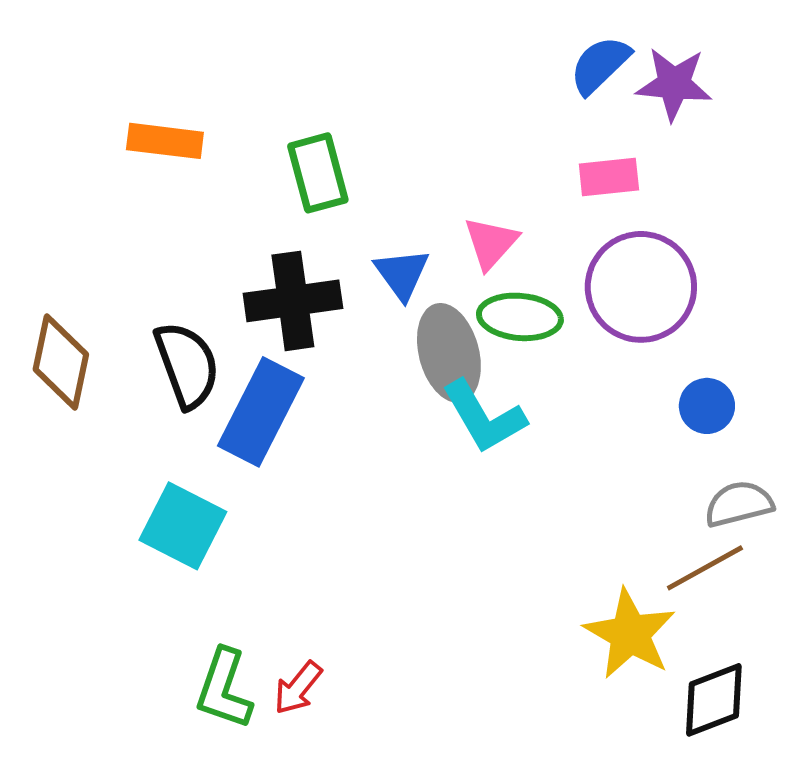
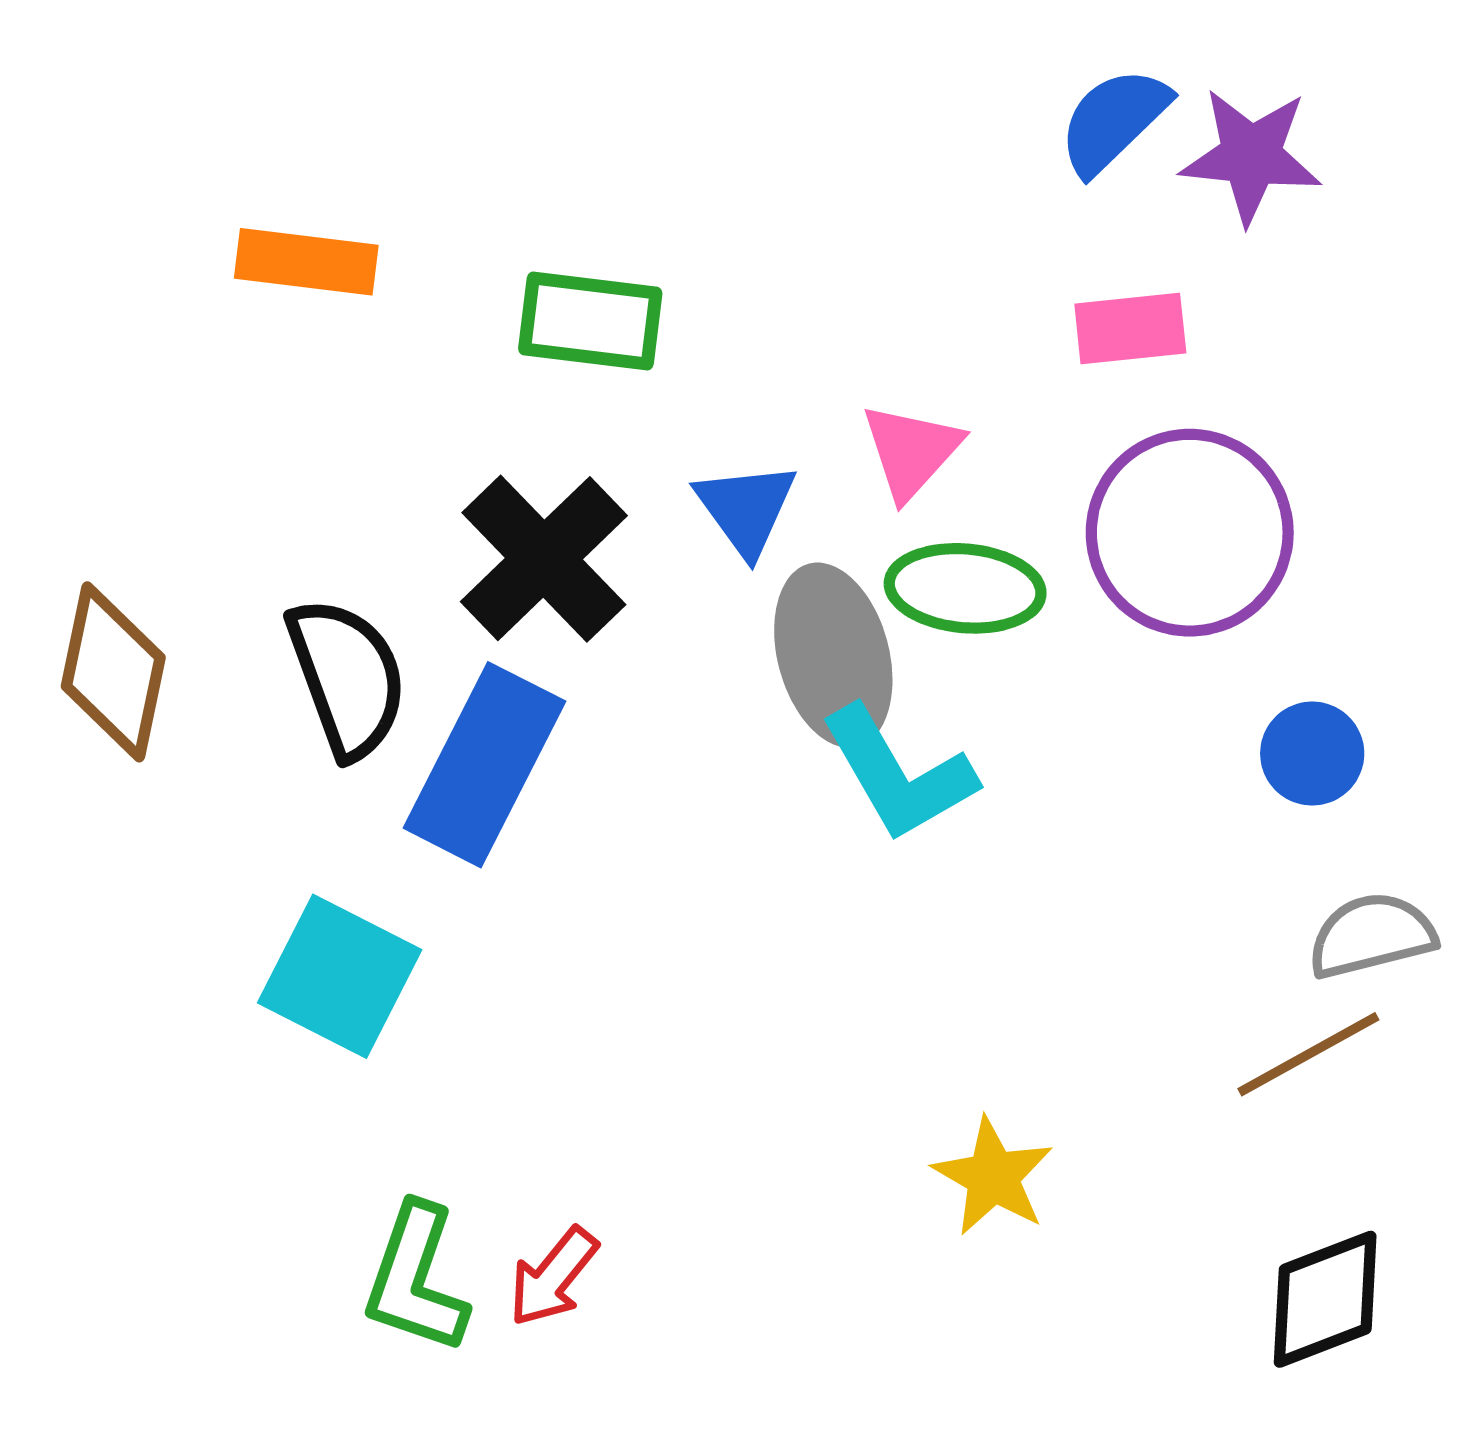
green rectangle: (318, 173) -> (590, 321), turned -68
black cross: (293, 301) -> (544, 559), turned -36
yellow star: (630, 634) -> (993, 1177), moved, size x0.7

